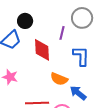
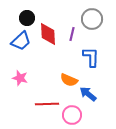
black circle: (25, 21) -> (27, 18), moved
red diamond: (42, 50) -> (48, 34), moved

